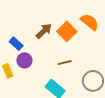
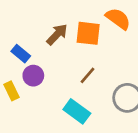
orange square: (67, 31) -> (88, 33), turned -36
brown line: (65, 63) -> (87, 75), turned -32

